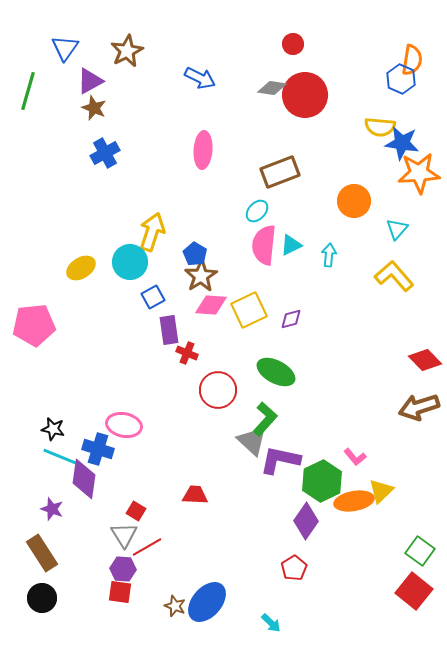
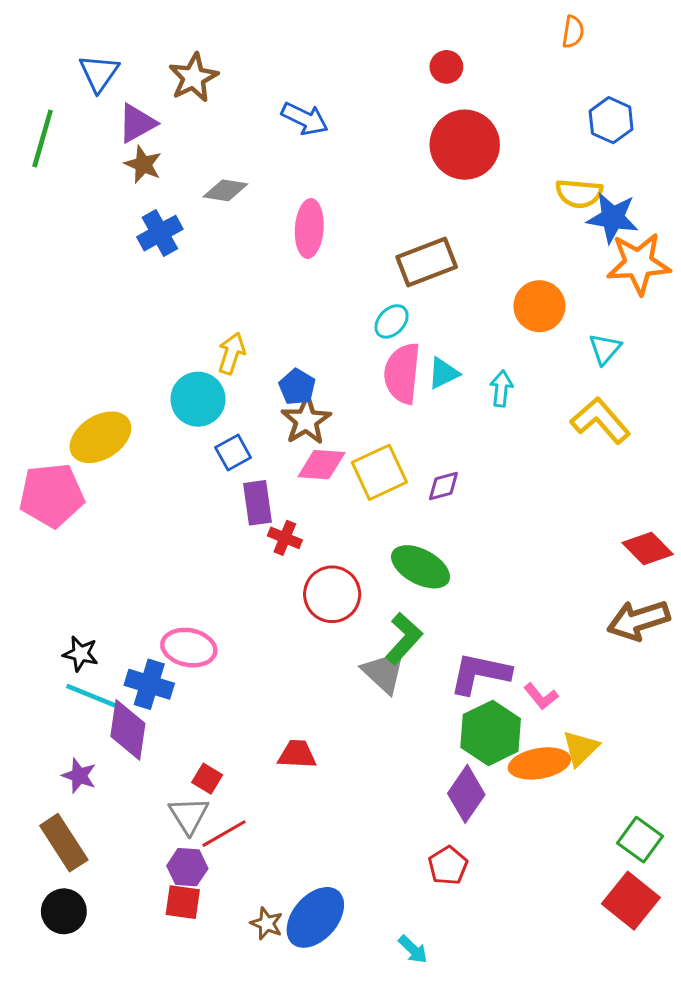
orange semicircle: (412, 60) -> (573, 32), moved, size x0.7
gray diamond: (272, 88) -> (225, 190), moved
yellow arrow: (152, 232) -> (232, 353), size x0.7
yellow ellipse: (81, 268) -> (100, 437), moved, size x1.4
purple L-shape: (280, 460) -> (480, 674), moved

